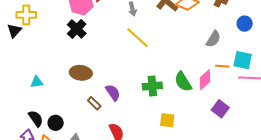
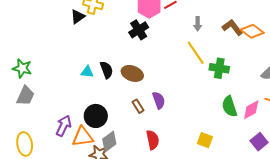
green cross: (152, 86) -> (219, 68), moved
black semicircle: (36, 119) -> (106, 70), moved
black circle: (56, 123) -> (96, 116), size x1.5

